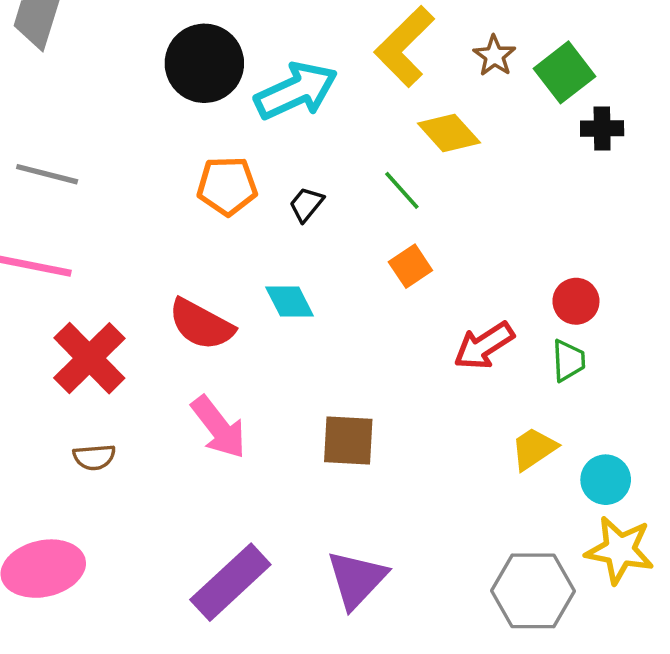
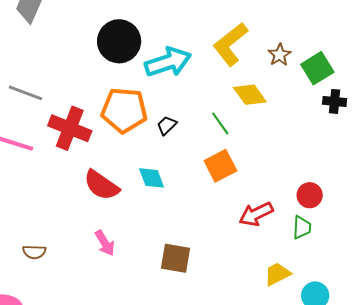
orange pentagon: (227, 186) -> (124, 110), size x1.4
orange square: (410, 266) -> (220, 166), size x1.4
red cross: (89, 358) -> (70, 128), moved, turned -30
pink arrow: (219, 427) -> (105, 243), size x0.7

